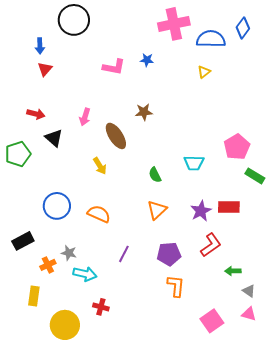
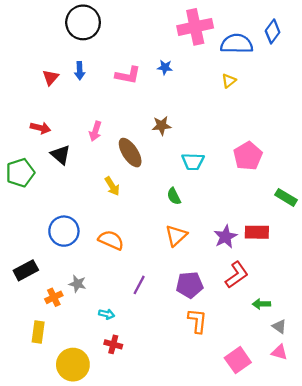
blue arrow: (40, 46) -> (80, 71), moved
pink pentagon: (237, 147) -> (248, 156), moved
cyan trapezoid: (194, 163) -> (193, 162), moved
cyan arrow: (85, 274) -> (107, 314), moved, size x0.6

